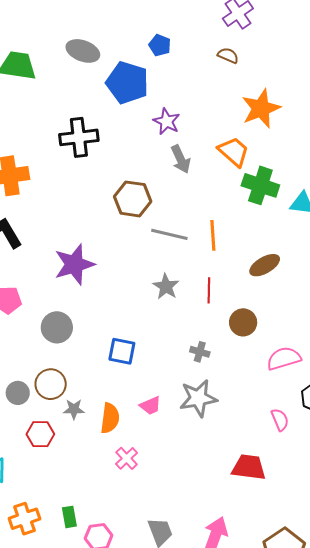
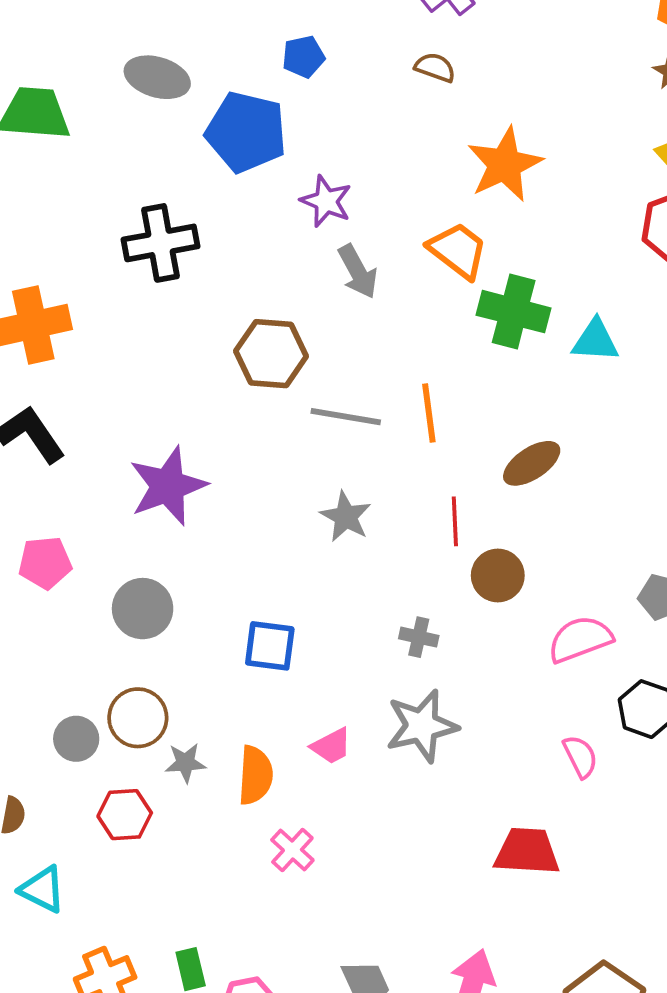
blue pentagon: (160, 45) -> (303, 57), turned -30
red line: (209, 290) -> (455, 521), moved

